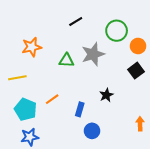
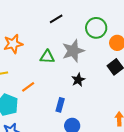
black star: (106, 95) -> (78, 80), moved
orange line: (52, 99) -> (28, 87), moved

